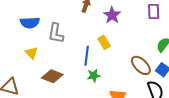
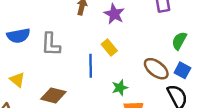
yellow triangle: (32, 53) -> (17, 80), moved
green star: (94, 76) -> (120, 88), moved

